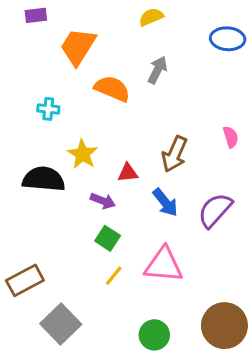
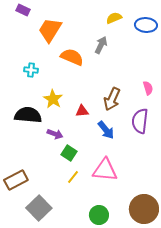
purple rectangle: (36, 15) -> (23, 10), turned 32
yellow semicircle: (151, 17) -> (114, 18), moved
purple arrow: (103, 201) -> (55, 134), moved
purple semicircle: (215, 210) -> (140, 121), moved, turned -35

